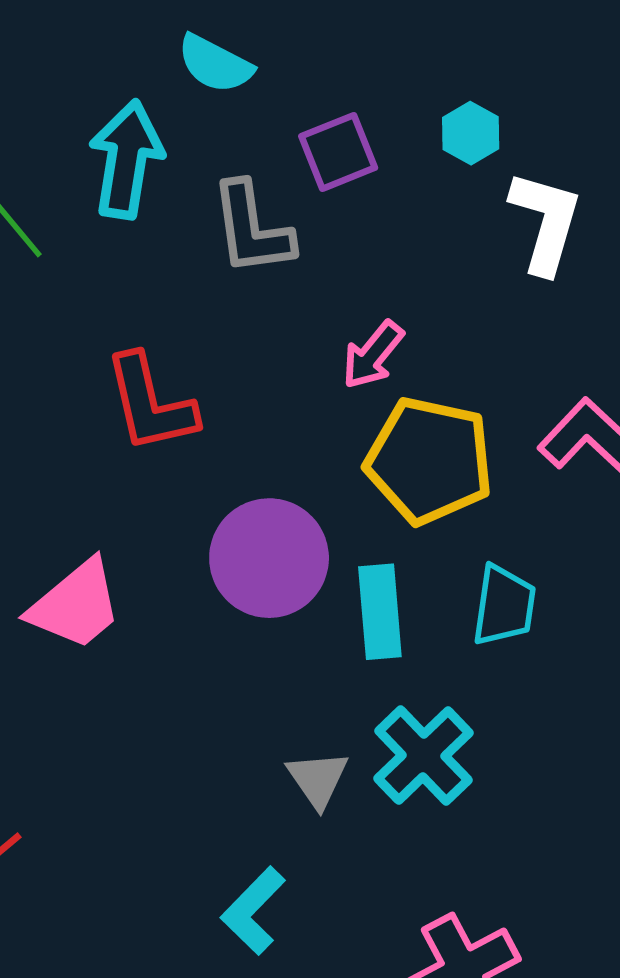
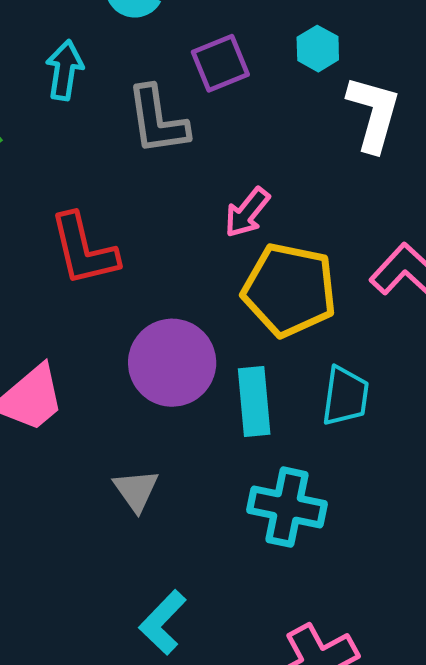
cyan arrow: (126, 159) -> (65, 70), size x0.7
cyan cross: (423, 756) -> (287, 507), turned -34
gray triangle: (318, 779) -> (136, 490), moved

